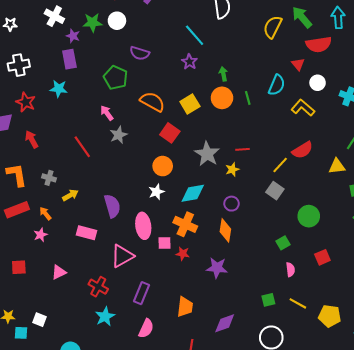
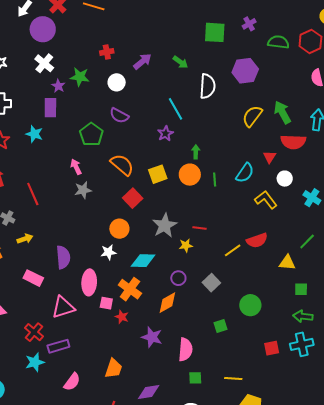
white circle: (117, 21) -> (117, 82), moved
red line: (82, 147) -> (33, 194), moved
gray square: (275, 191) -> (211, 283), moved
orange diamond: (225, 230) -> (167, 303), turned 40
red square: (322, 257) -> (272, 348), moved
pink semicircle: (290, 270) -> (185, 350), moved, size x1.6
purple rectangle: (142, 293) -> (58, 346), moved, turned 40
yellow line: (298, 303) -> (233, 379), moved, turned -36

